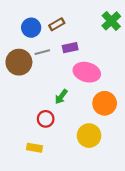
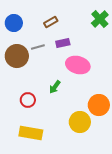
blue circle: (31, 28) -> (14, 23), moved
orange circle: (105, 103) -> (99, 105), moved
red circle: (46, 119) -> (28, 100), moved
yellow rectangle: (34, 148) -> (31, 133), size x1.6

